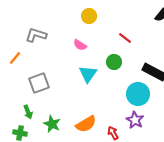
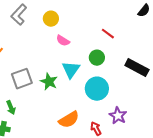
yellow circle: (89, 16) -> (51, 19), moved
gray L-shape: (36, 35) -> (19, 15), moved, turned -65
cyan circle: (138, 94) -> (97, 89), moved
green star: (52, 124) -> (49, 82), moved

